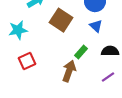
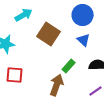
red square: (27, 61) -> (15, 75), turned 30

